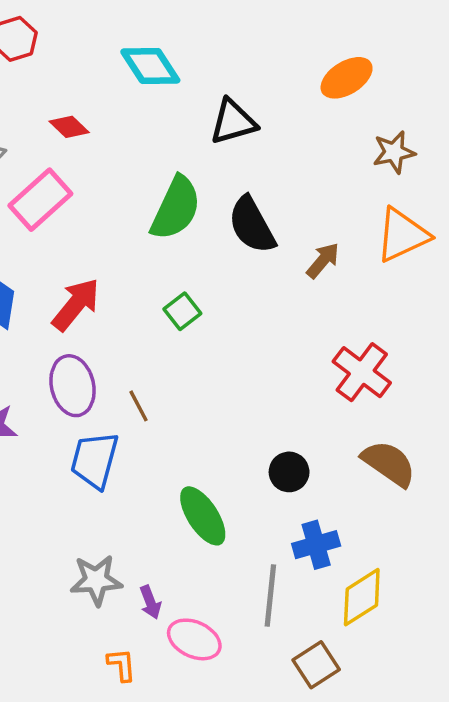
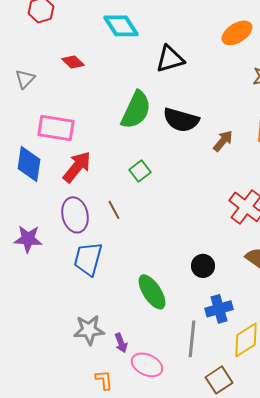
pink rectangle: (40, 200) -> (56, 128), moved, turned 51
black semicircle: (252, 225) -> (181, 120), turned -45
brown line: (138, 406) -> (114, 210), moved

